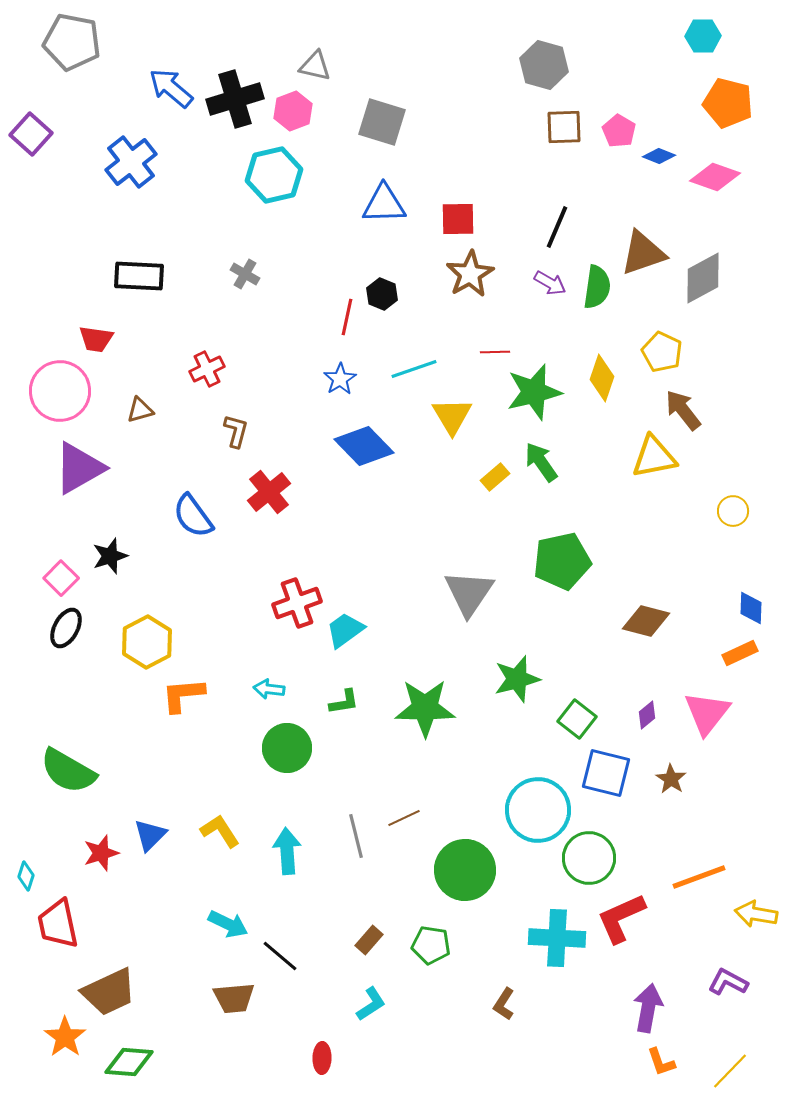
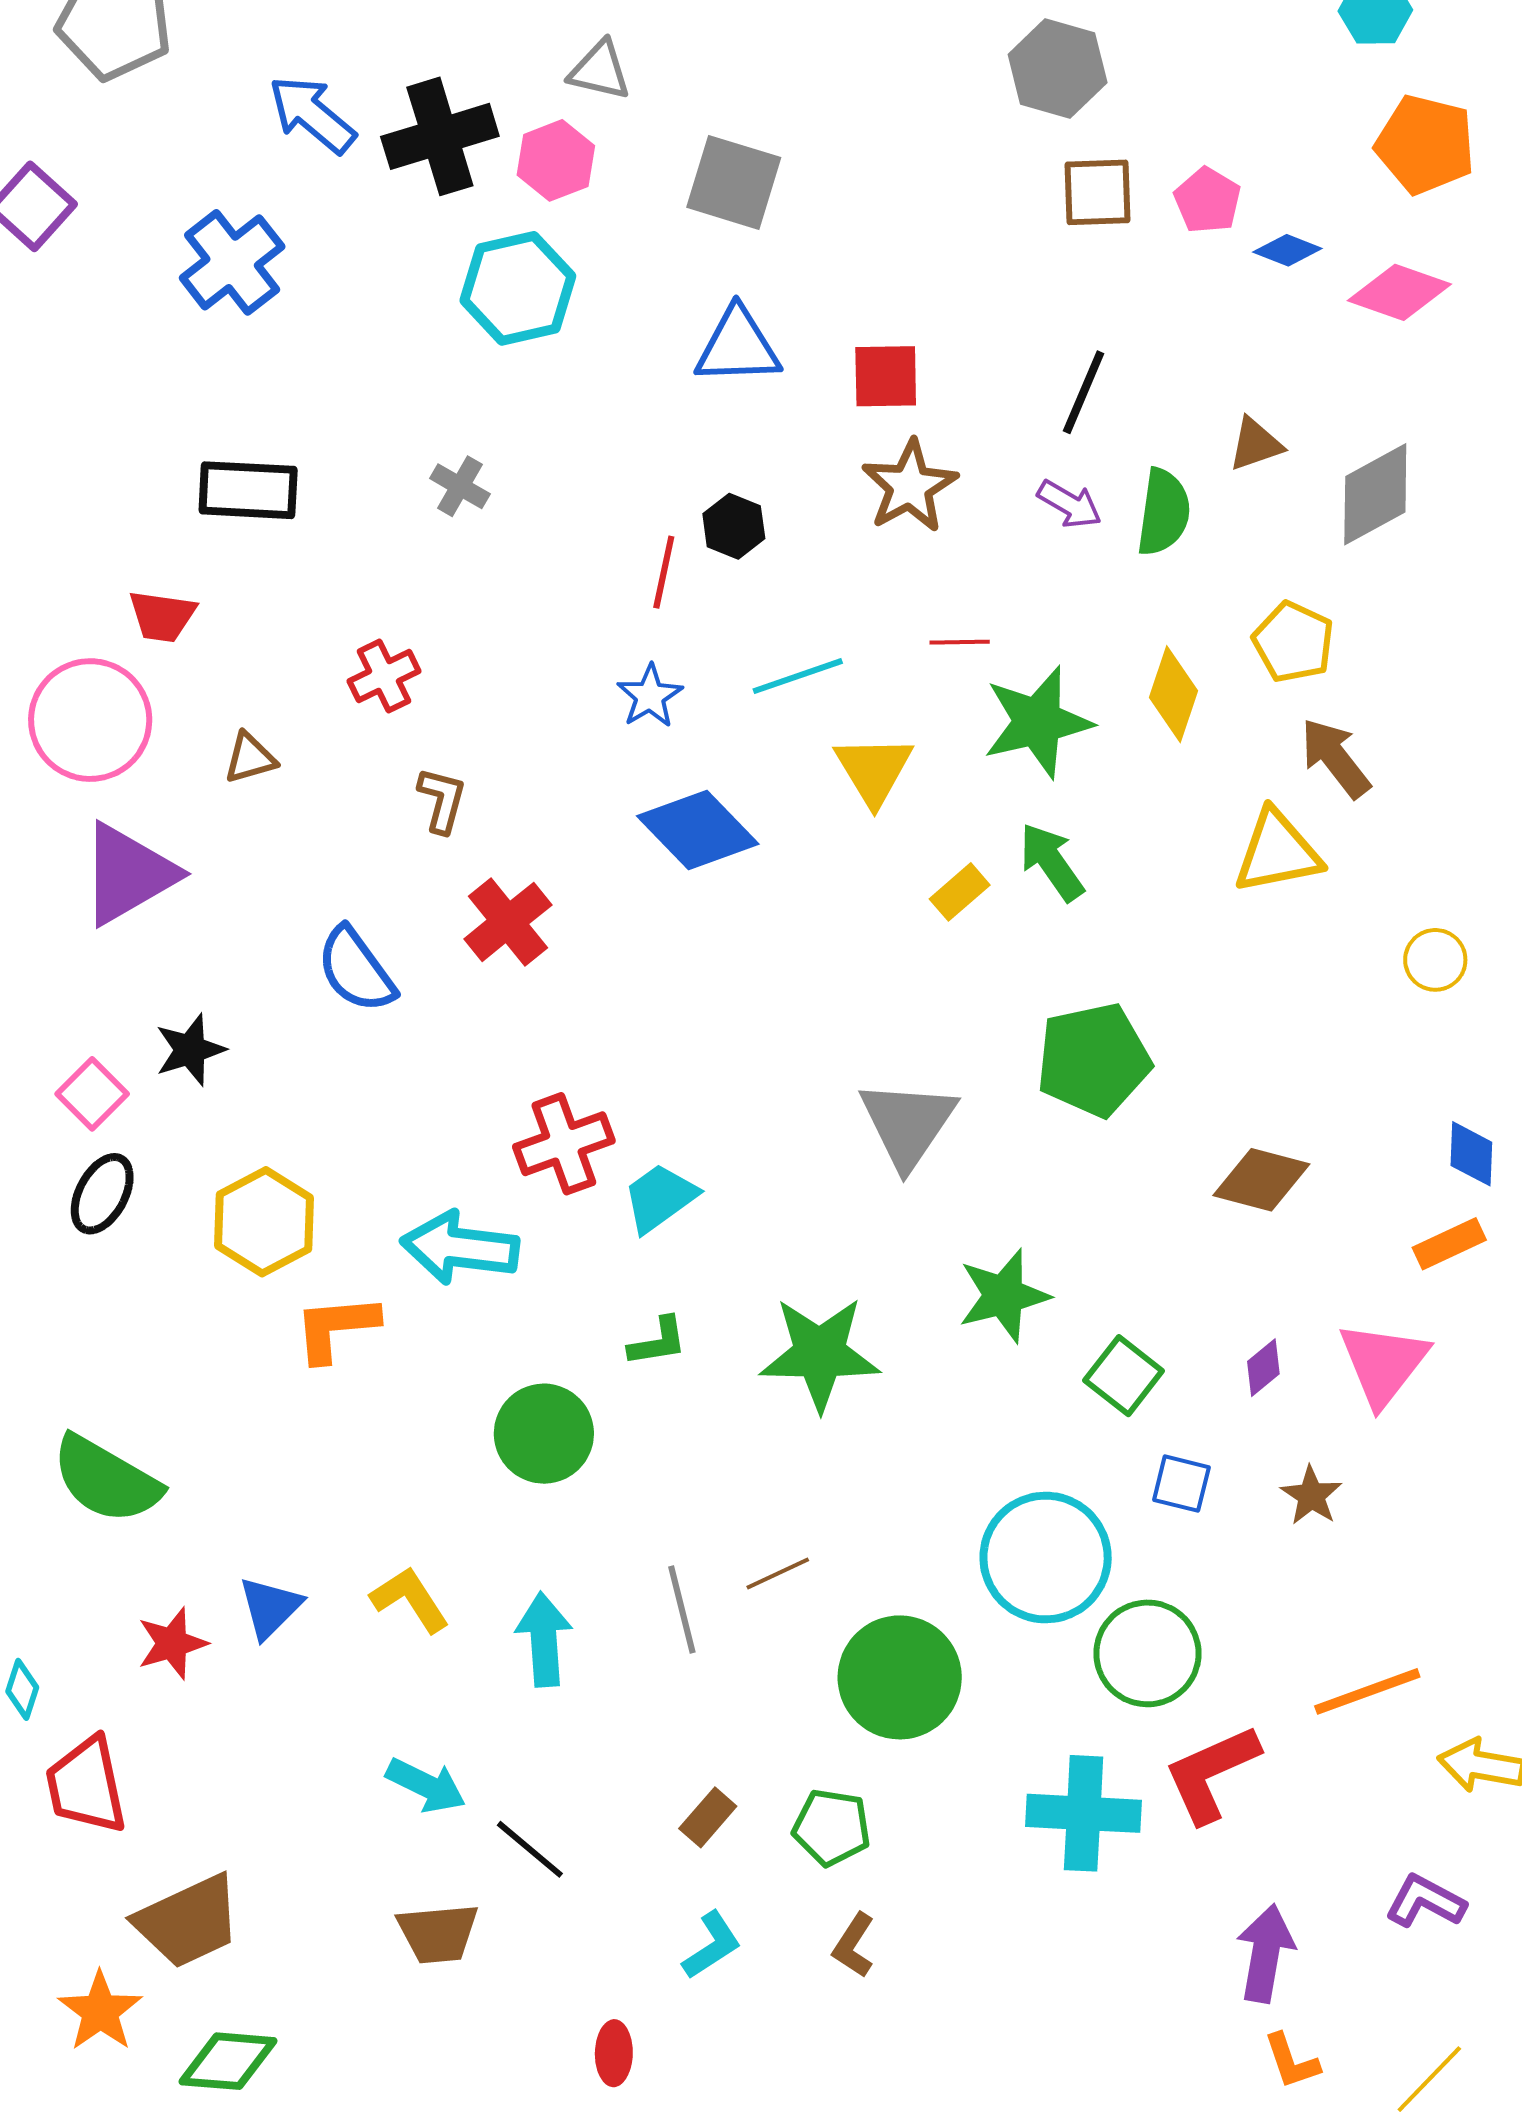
brown triangle: (643, 253) -> (1255, 444), size x0.6
cyan arrow: (269, 689) -> (460, 1248), moved, size x1.8
blue square: (606, 773) -> (1181, 1484), size x0.6
brown L-shape: (504, 1004) -> (854, 1945), moved

